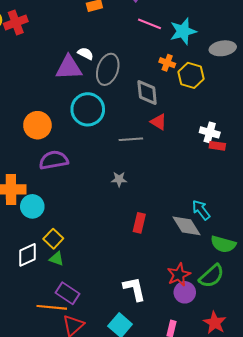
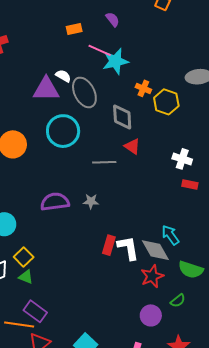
pink line: (150, 24) -> (100, 50), moved
cyan star: (183, 31) -> (115, 61), moved
gray ellipse: (108, 69) -> (84, 92), turned -48
red rectangle: (217, 146) -> (190, 185), moved
purple semicircle: (54, 160) -> (55, 202), moved
red star: (179, 275) -> (152, 276), moved
green semicircle: (212, 276) -> (178, 301), size x0.6
white L-shape: (134, 289) -> (128, 248), moved

